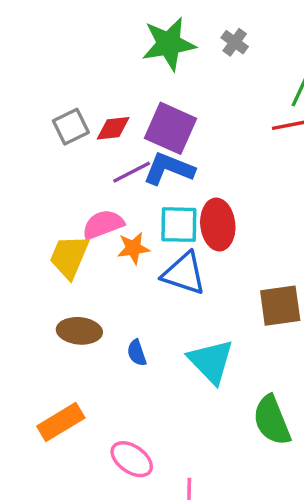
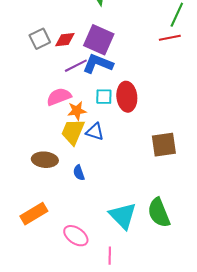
cyan square: (179, 225) -> (104, 97), size x0.7
yellow trapezoid: (69, 257) -> (73, 132), moved
blue triangle: (184, 273) -> (95, 132), moved, size x0.7
cyan triangle: (211, 361) -> (123, 216), moved

